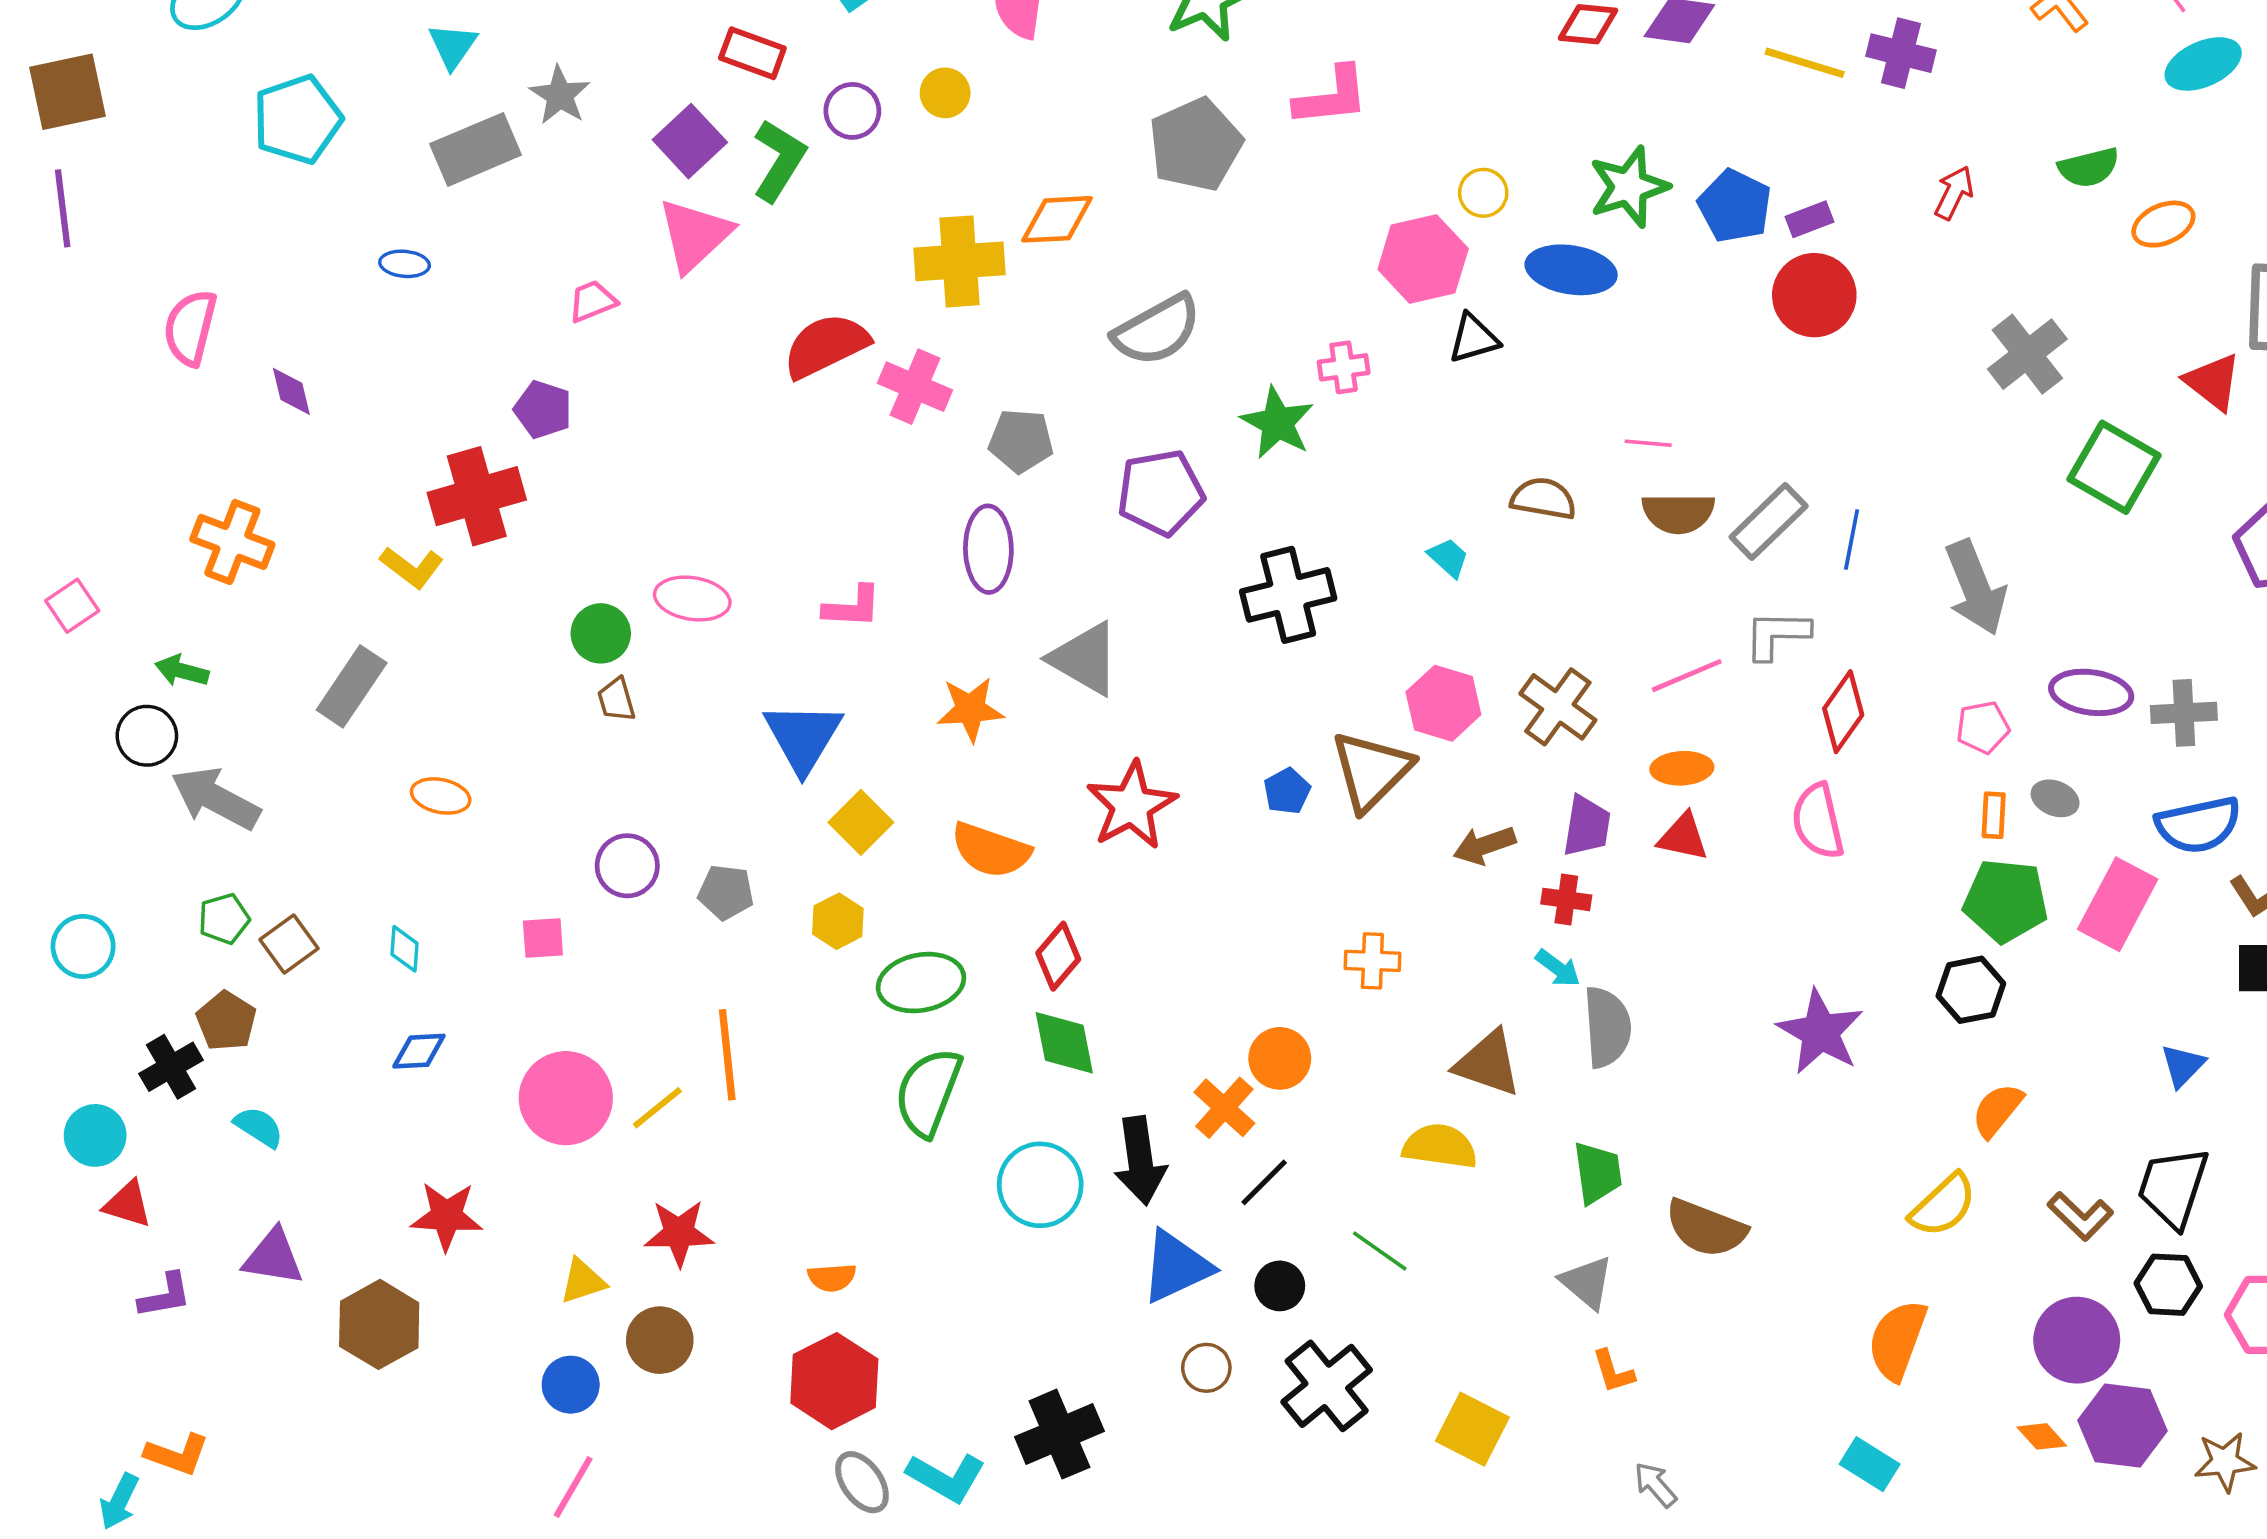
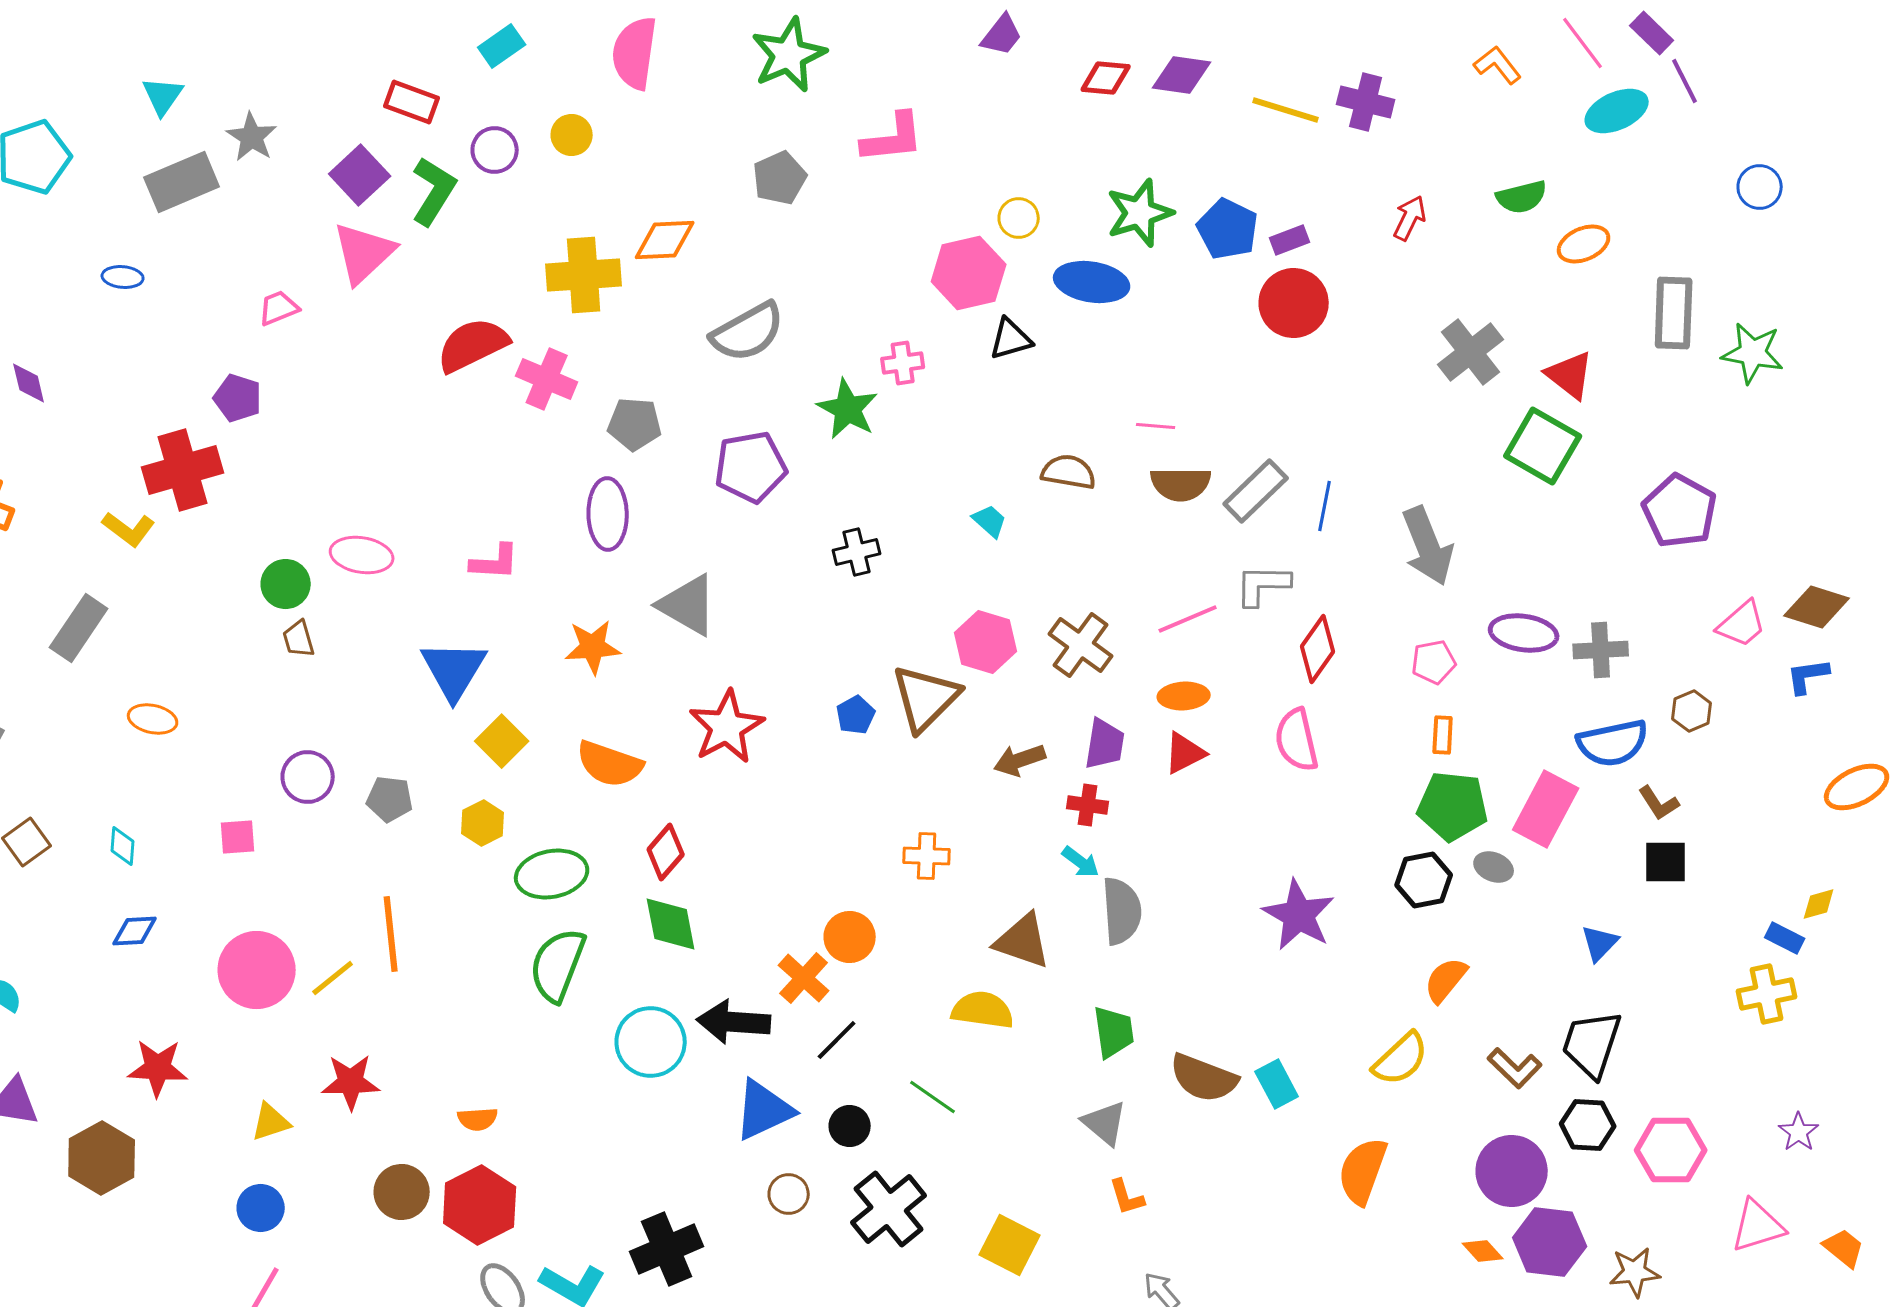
gray pentagon: (1195, 145) -> (780, 178), size x0.7
red triangle: (2213, 382) -> (1570, 375), moved
black cross: (1288, 595) -> (857, 552), size x0.6
gray ellipse: (2055, 798) -> (1494, 867), moved
red triangle: (1683, 837) -> (1185, 753), turned -39
black arrow: (1140, 1161) -> (734, 1022), turned 102
brown circle: (660, 1340) -> (402, 1192), moved
cyan rectangle: (1870, 1464) -> (1277, 1084), moved, turned 30

